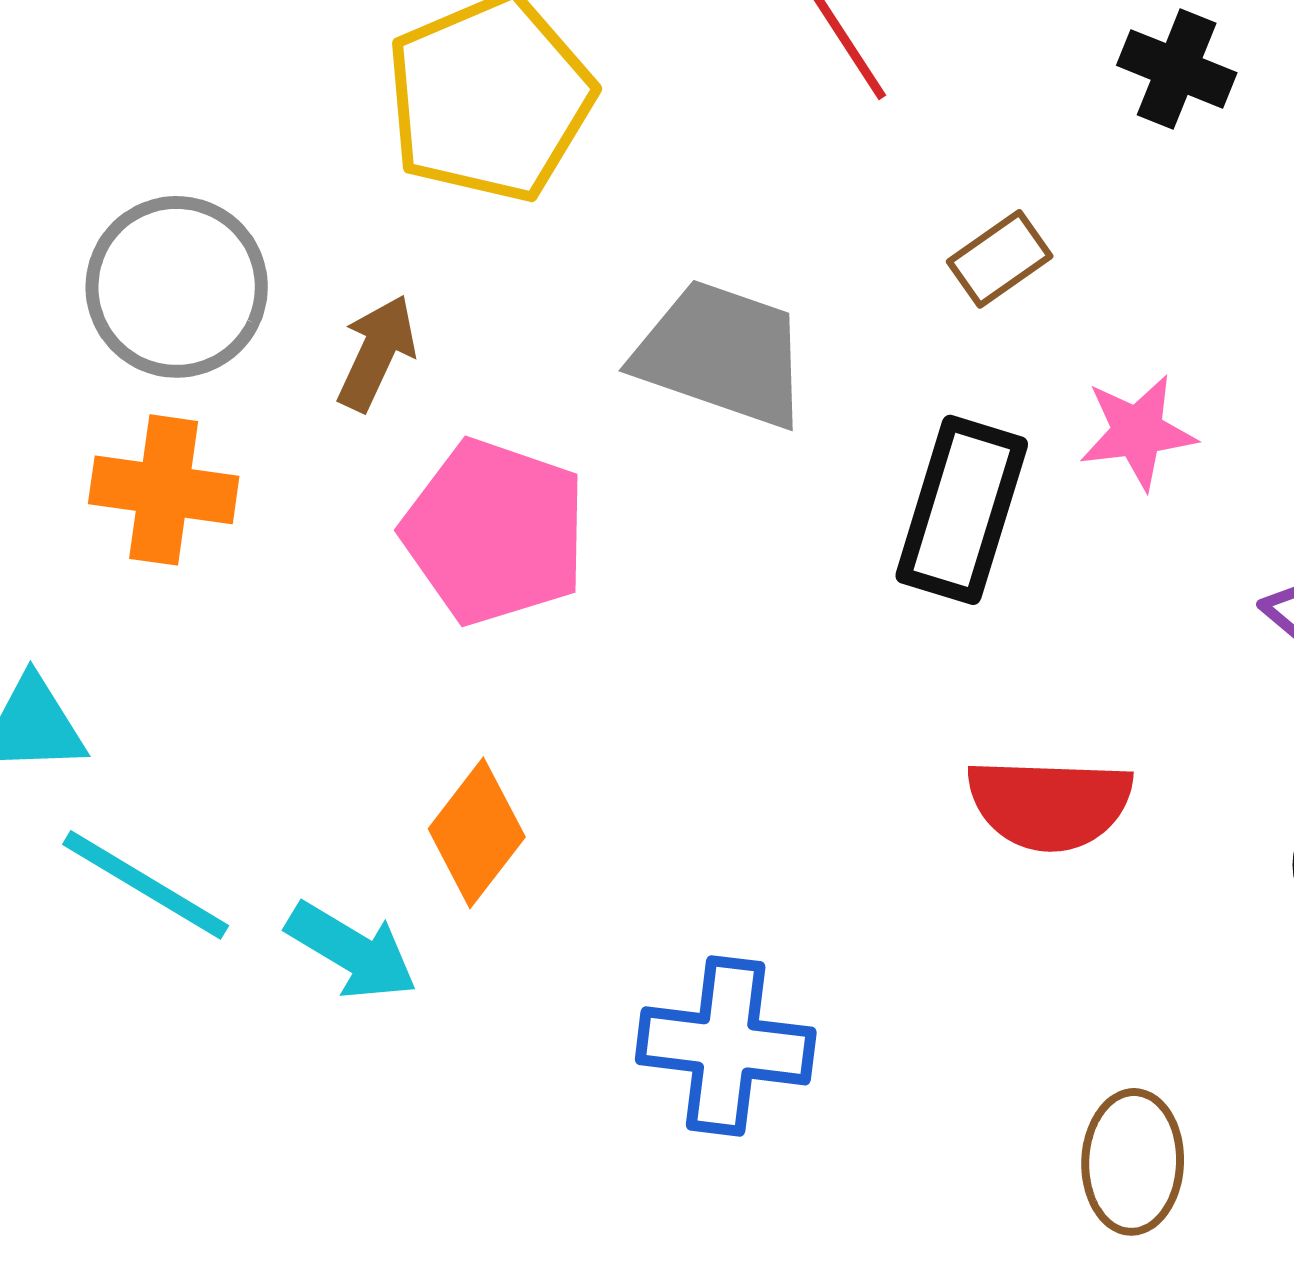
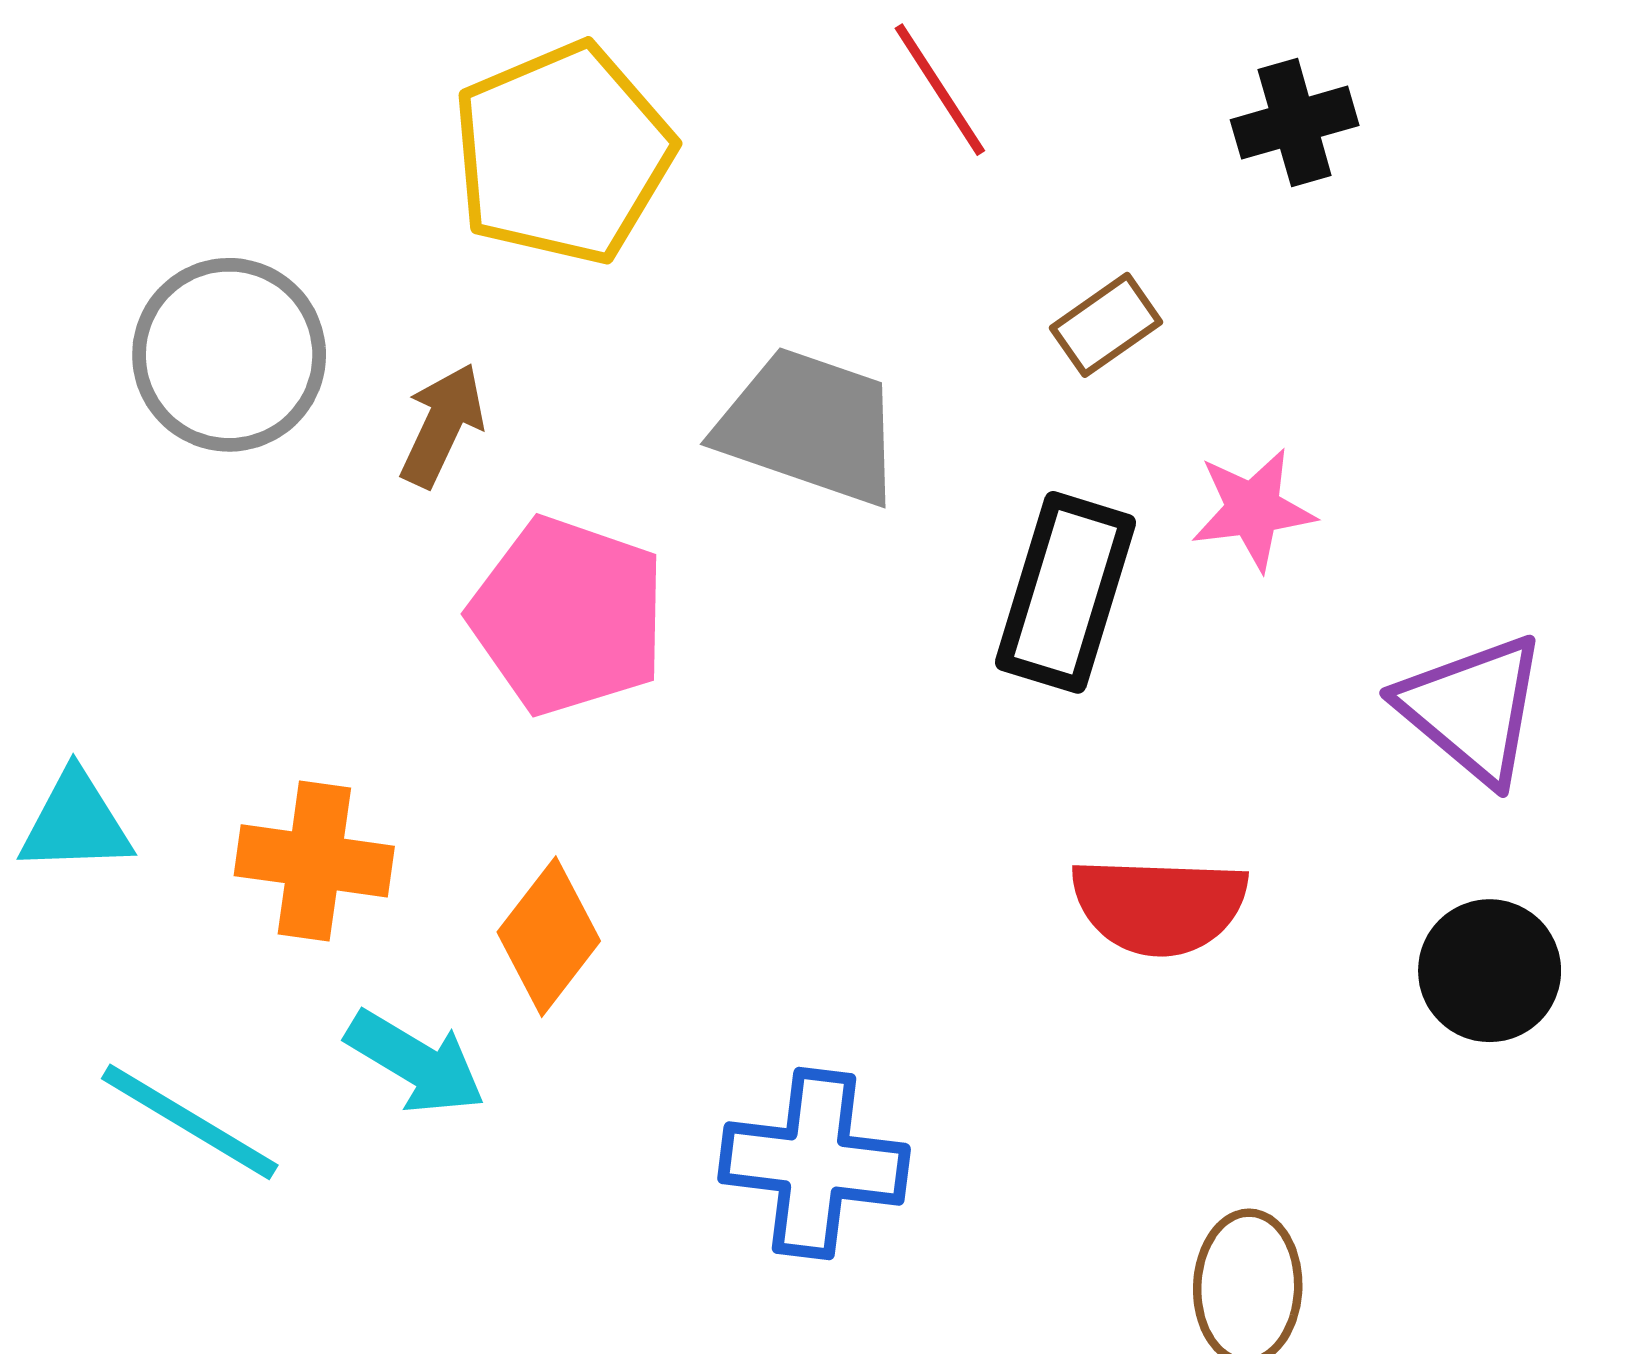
black cross: (1177, 69) -> (1295, 123), turned -38
orange cross: (164, 490) -> (314, 861), moved
cyan line: (146, 885) -> (190, 1122), moved

